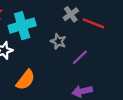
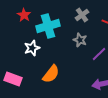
gray cross: (71, 14) -> (82, 15), moved

